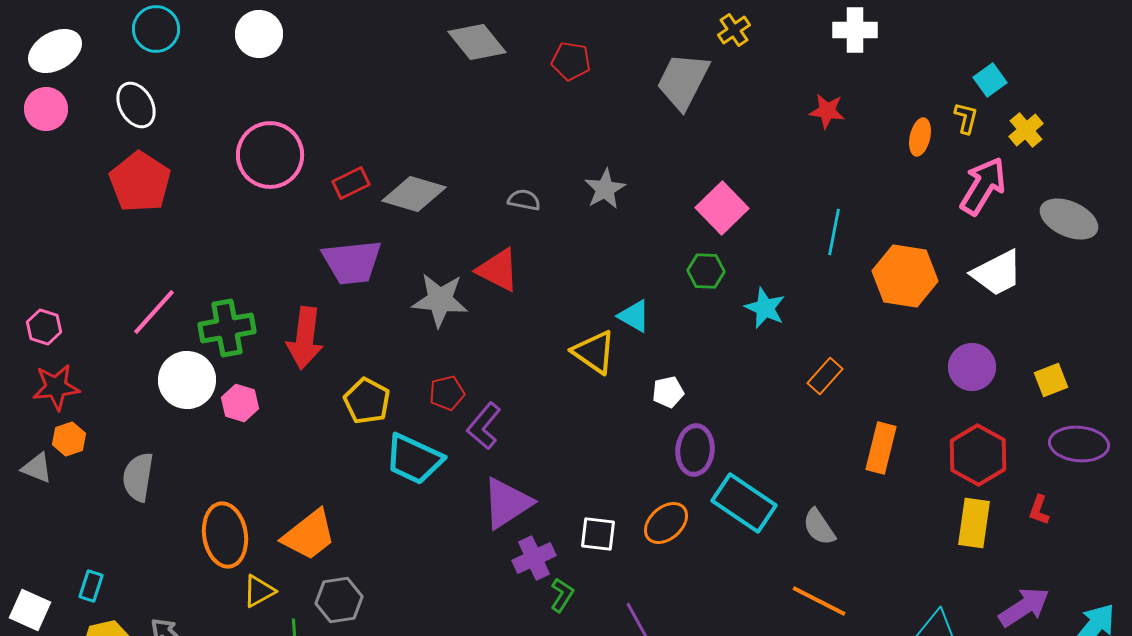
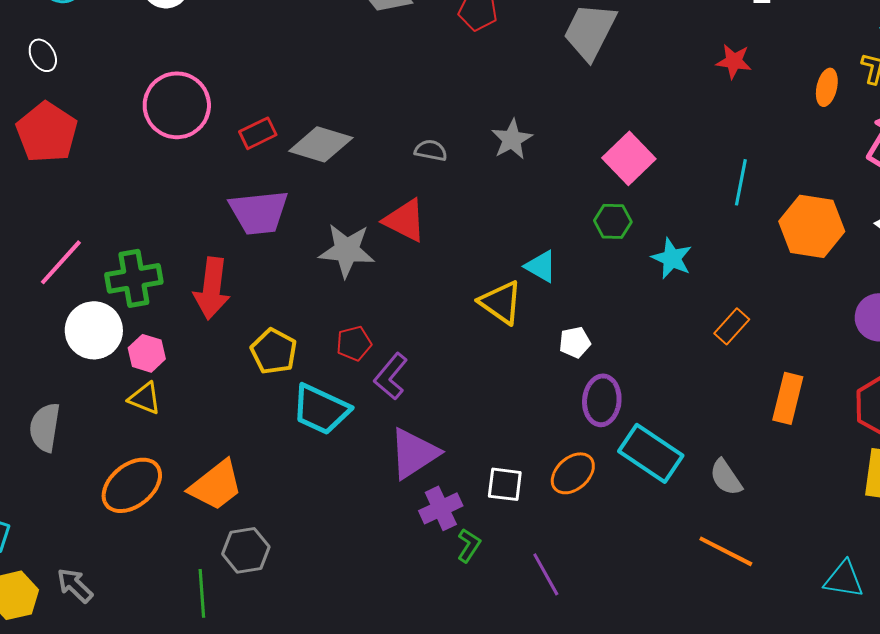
white ellipse: (136, 105) -> (43, 55), size x0.7
orange ellipse: (225, 535) -> (132, 485), turned 60
yellow triangle: (259, 591) -> (145, 398), moved, turned 51

